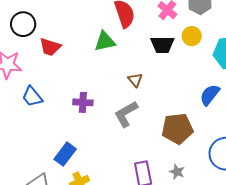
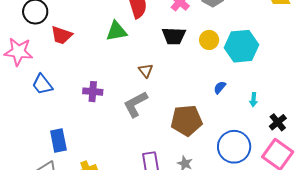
yellow circle: (192, 36) -> (209, 40), moved
blue semicircle: (210, 95) -> (220, 87), size x0.6
blue rectangle: (65, 154) -> (58, 141), moved, turned -50

